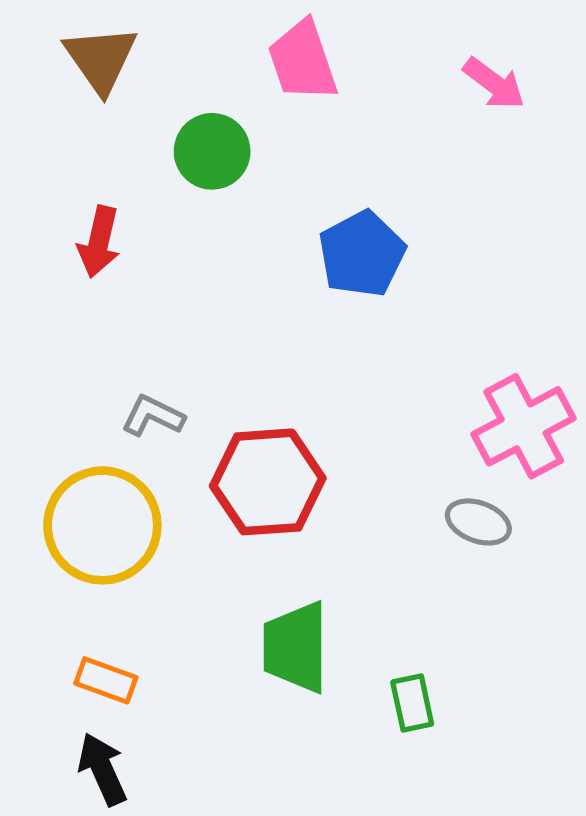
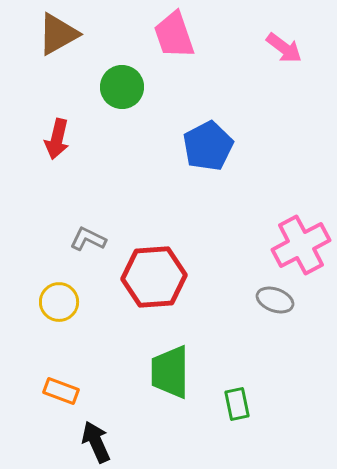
brown triangle: (101, 59) -> (58, 34), turned 36
yellow circle: (102, 525) -> (59, 302), size x0.6
black arrow: (102, 769) -> (96, 442), moved

